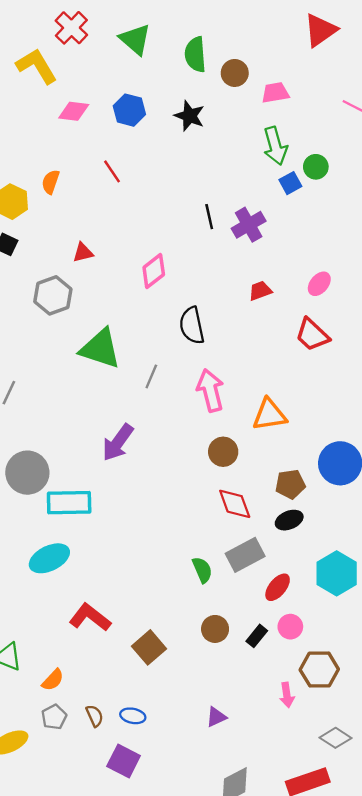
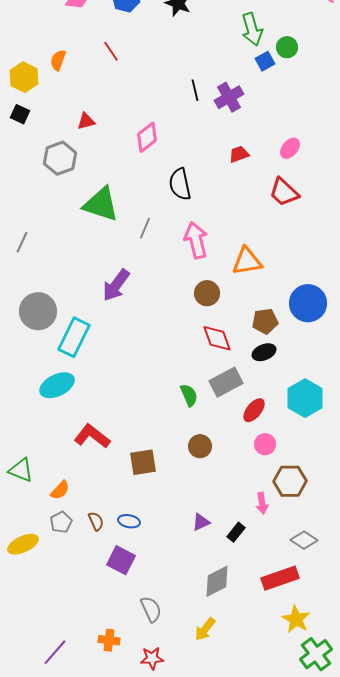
cyan rectangle: (69, 503) -> (74, 337), turned -63
black rectangle: (257, 636) -> (236, 532), moved
brown square: (149, 647) -> (143, 462), turned 32

